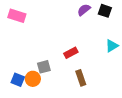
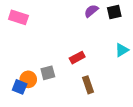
black square: (105, 11) -> (114, 12), turned -32
orange circle: (33, 79) -> (28, 79), moved

